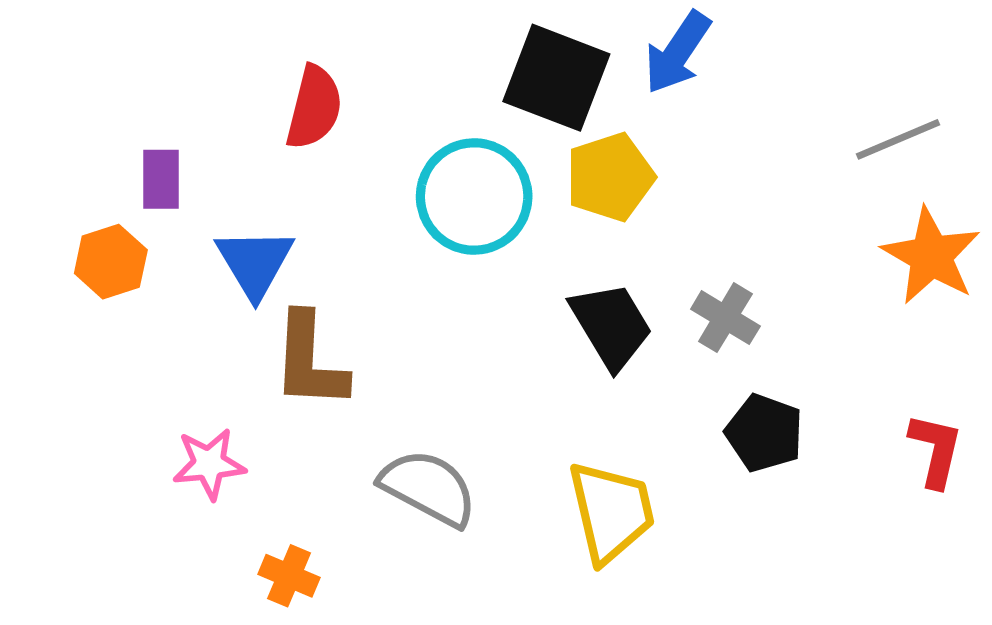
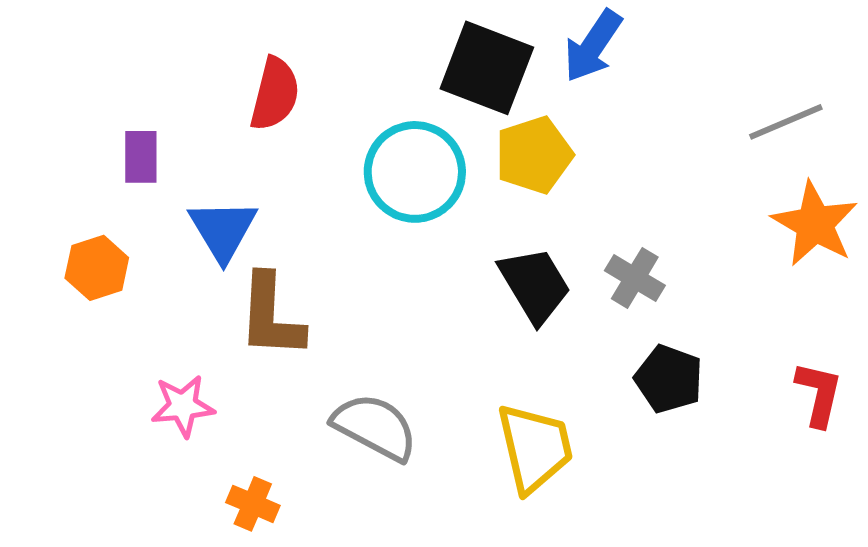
orange hexagon: (111, 262) -> (97, 268), moved

